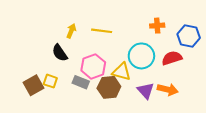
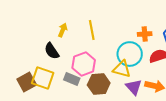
orange cross: (157, 26) -> (145, 34), moved
yellow line: (102, 31) -> (92, 30), turned 72
yellow triangle: (122, 72) -> (122, 69), moved
yellow square: (50, 81) -> (43, 78), size x1.6

